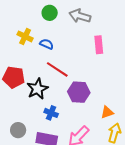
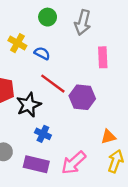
gray arrow: (80, 16) -> (83, 23), turned -95
purple hexagon: (79, 92) -> (82, 97), moved

